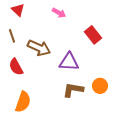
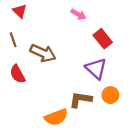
pink arrow: (59, 13) -> (78, 14), moved
purple triangle: (69, 62) -> (96, 69), moved, turned 40
orange semicircle: (23, 102) -> (56, 117), moved, turned 50

